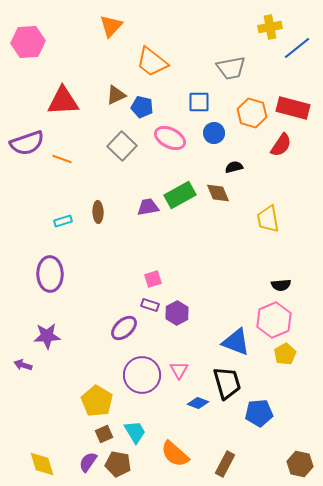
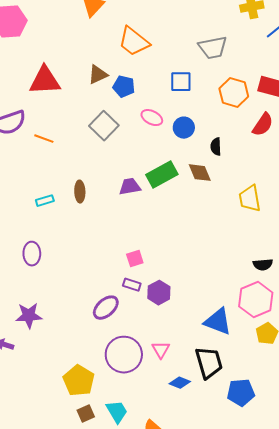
blue circle: (214, 133) -> (184, 128), moved
pink ellipse: (170, 138) -> (152, 118), size x0.7
black semicircle: (234, 167) -> (216, 147), turned -78
purple ellipse: (50, 274) -> (32, 254), size x0.7

